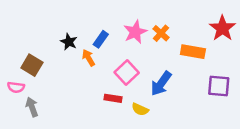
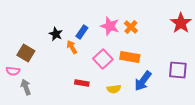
pink star: (135, 32) -> (110, 26), turned -30
orange rectangle: (193, 52) -> (130, 57), moved
blue arrow: (161, 84) -> (143, 81), moved
red rectangle: (113, 98) -> (82, 83), moved
yellow semicircle: (140, 109) -> (114, 89), turned -32

